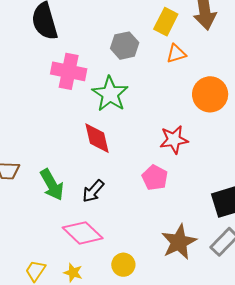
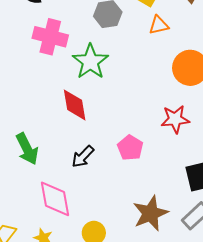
red star: (174, 140) -> (175, 119), moved
black arrow: (93, 191) -> (83, 157), moved
pink diamond: (83, 233) -> (55, 199), turned 33

